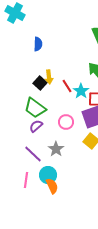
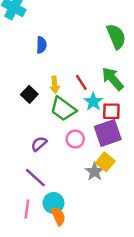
black square: (40, 83) -> (29, 94), moved
red line: (67, 86) -> (81, 82), moved
green trapezoid: (35, 108) -> (63, 109), moved
gray star: (56, 149) -> (94, 172), moved

